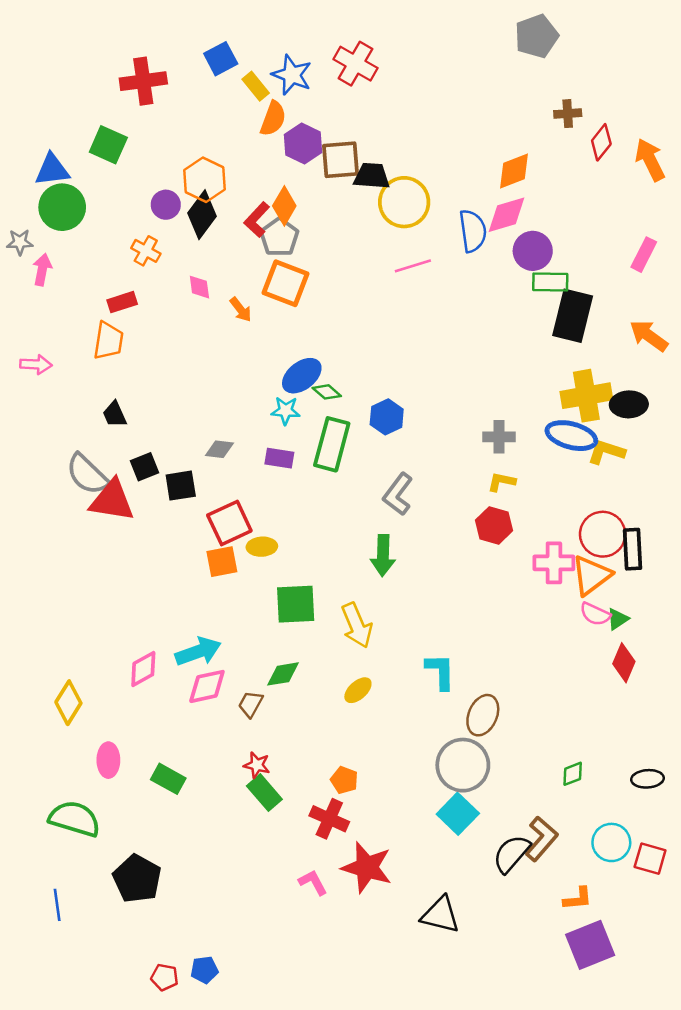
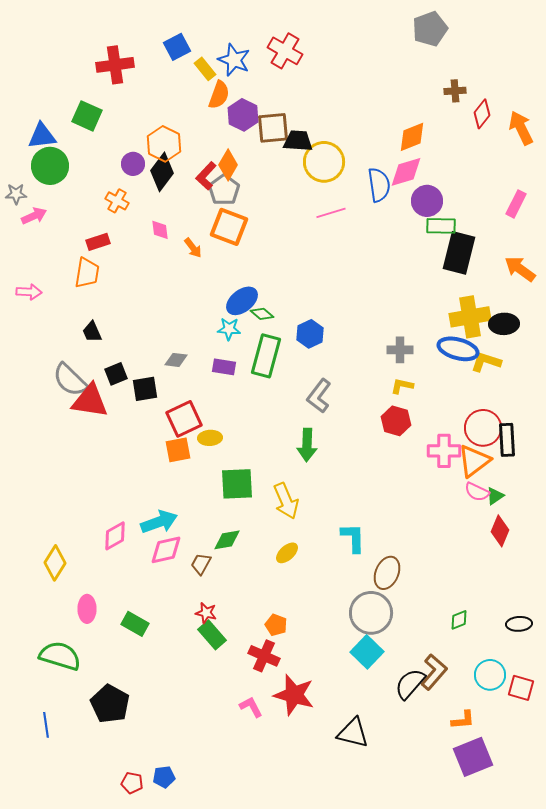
pink arrow: (42, 270) -> (34, 216), turned 55

